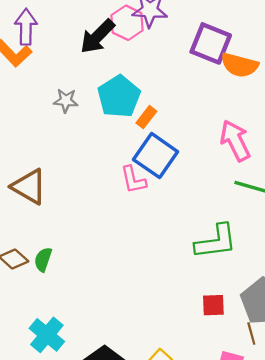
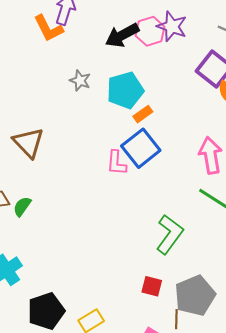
green L-shape: (216, 242) -> (170, 234), turned -63

